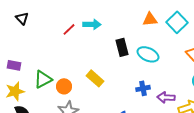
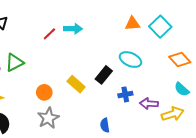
black rectangle: (122, 47) -> (104, 75), moved, turned 54
green triangle: (43, 79) -> (15, 63), moved

